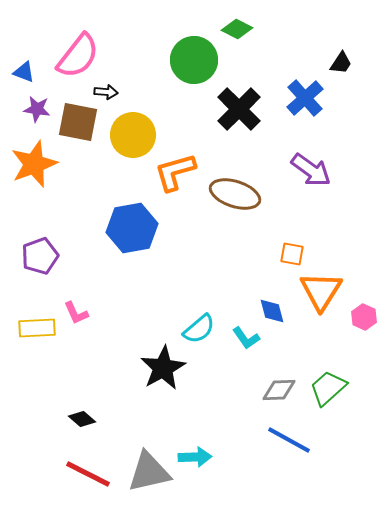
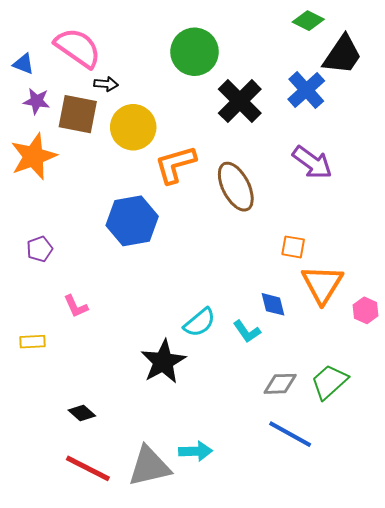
green diamond: (237, 29) -> (308, 21), moved
pink semicircle: (78, 56) -> (78, 48), turned -93
black trapezoid: (341, 63) -> (342, 55), size x1.8
brown ellipse: (235, 194) -> (236, 187), turned 45
purple pentagon: (40, 256) -> (40, 249), size x0.7
yellow rectangle: (37, 328) -> (33, 342), moved, size x0.7

